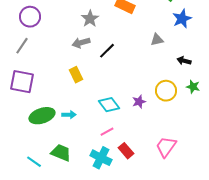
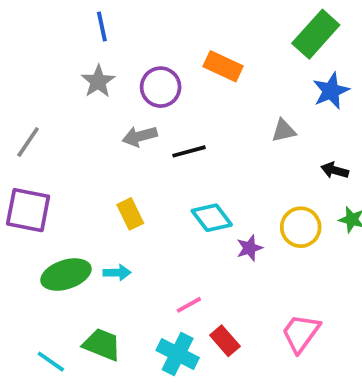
purple circle: (30, 17) -> (161, 87), moved
gray star: (90, 19) -> (98, 81), moved
black line: (107, 51) -> (189, 151), turned 30
yellow rectangle: (76, 75) -> (130, 214), moved
cyan diamond: (109, 105) -> (212, 218), moved

